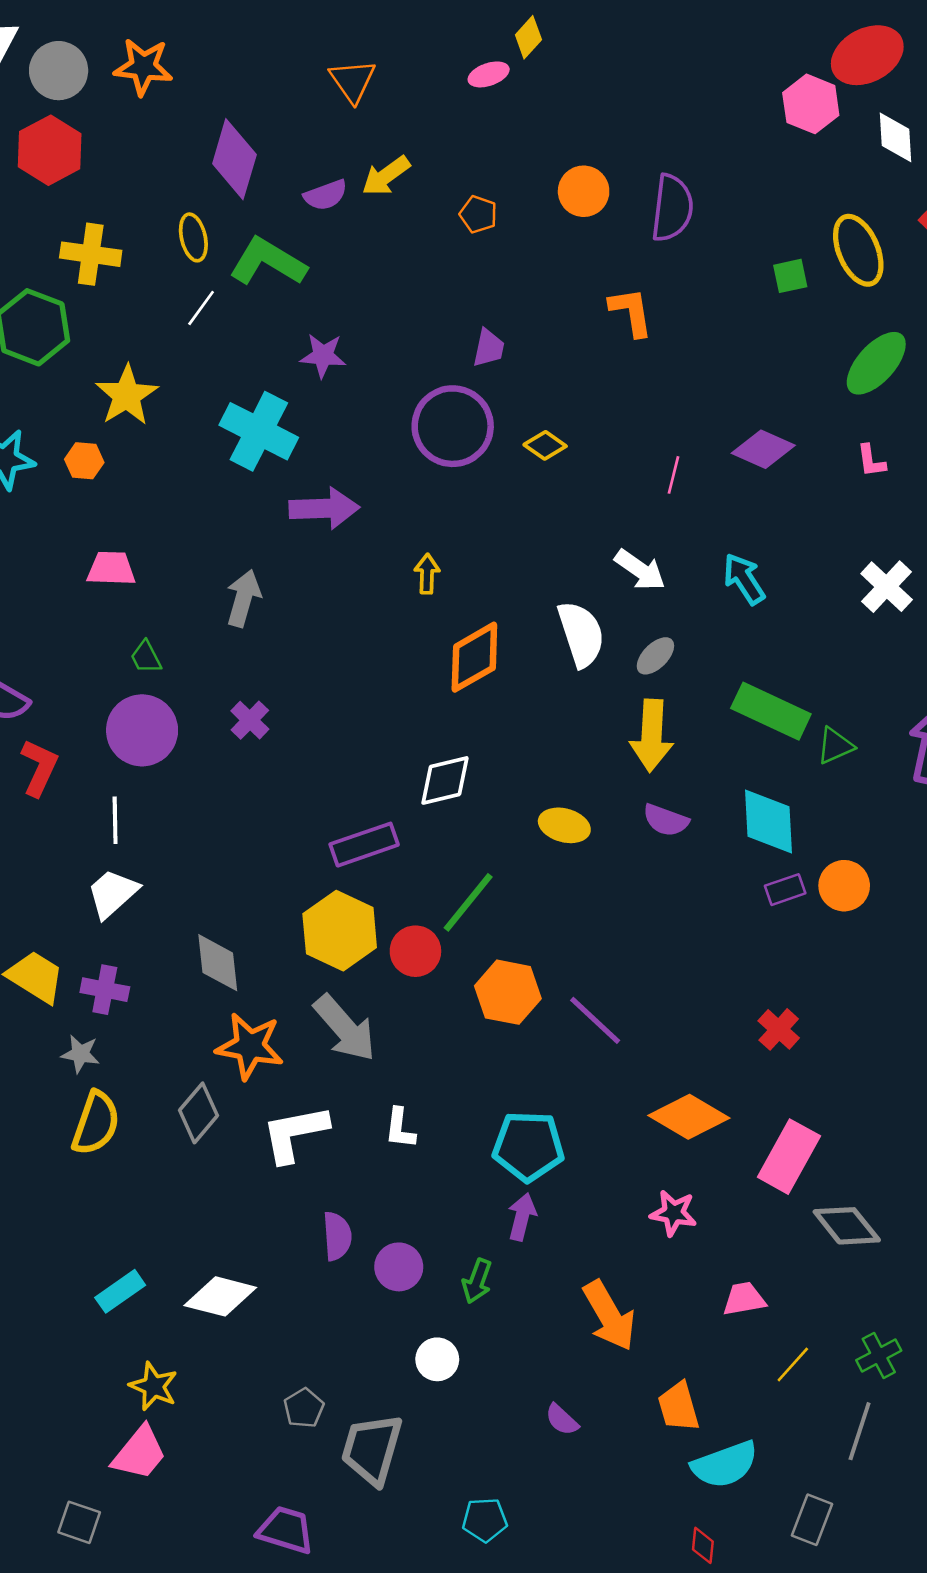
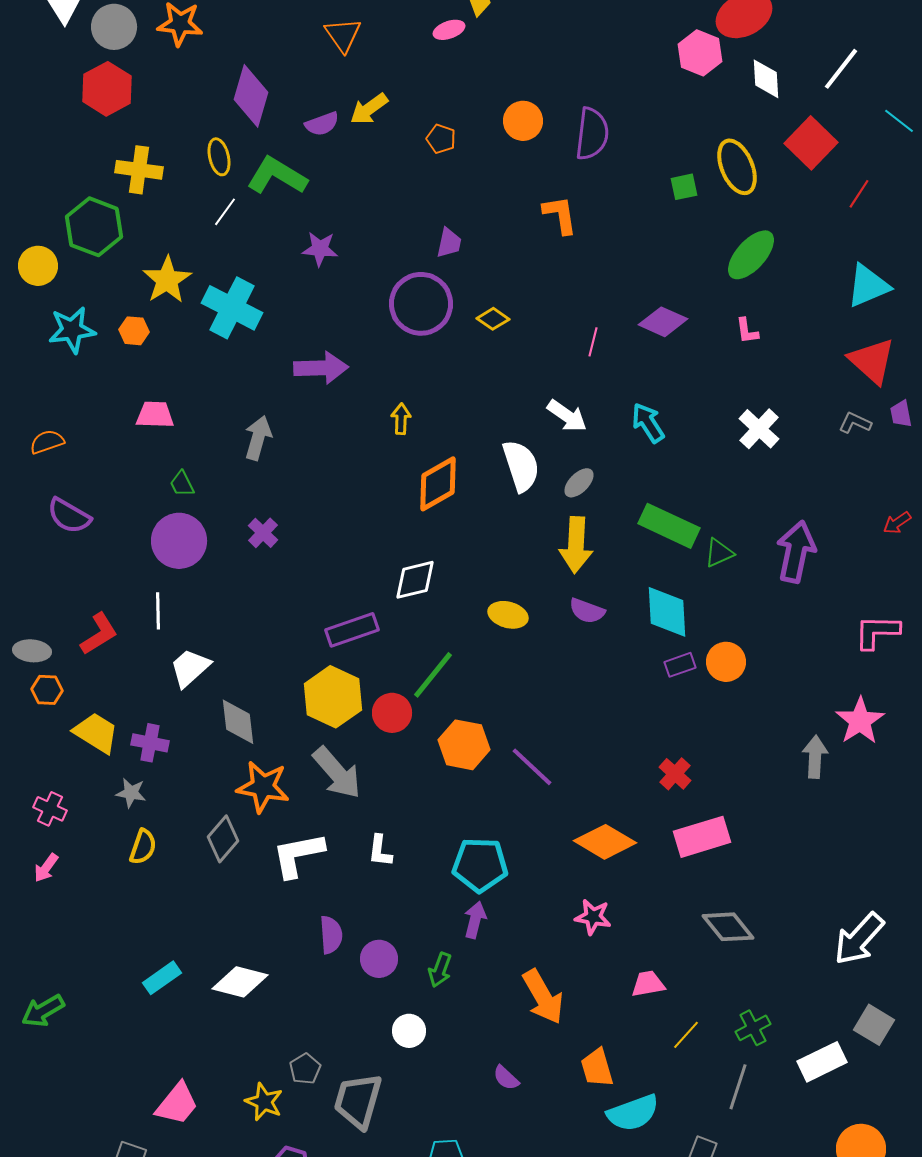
cyan cross: (259, 431) -> (232, 308), moved
red L-shape: (39, 768) -> (99, 634), moved, turned 33
white trapezoid: (112, 893) -> (190, 668), moved
yellow semicircle: (96, 1123) -> (143, 847), size x0.7
pink rectangle: (789, 1157) -> (702, 837), moved, turned 44
yellow star: (154, 1386) -> (264, 1102), moved

